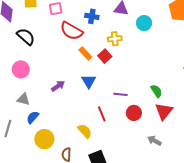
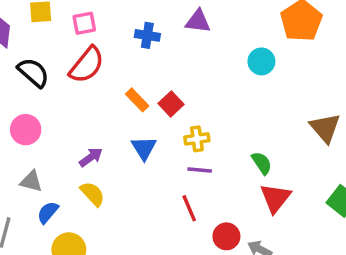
cyan circle: (144, 23) -> (261, 61), moved
red semicircle: (71, 31) -> (87, 65), moved, turned -80
yellow cross: (115, 39) -> (197, 139), moved
red circle: (134, 113) -> (226, 236), moved
red line: (102, 114) -> (189, 208), moved
yellow semicircle: (85, 131) -> (92, 194), moved

